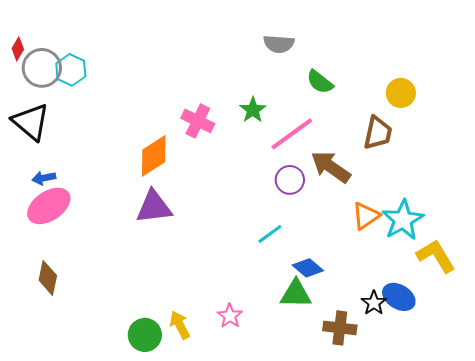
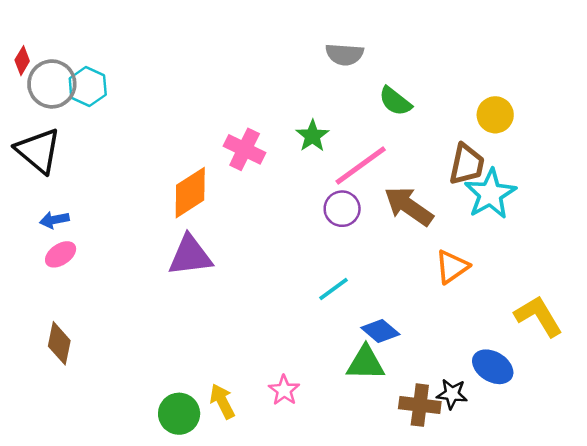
purple circle: (290, 180) -> (342, 209), moved
pink ellipse: (49, 206) -> (61, 254), size x0.6
cyan star: (403, 220) -> (490, 194), moved
black star: (374, 303) -> (452, 394), moved, turned -30

